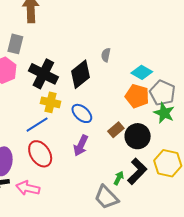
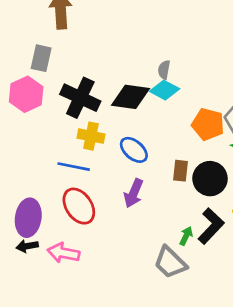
cyan diamond: (142, 72) -> (165, 90), moved
black diamond: (80, 74) -> (130, 97), turned 48
blue line: (37, 125) -> (74, 167), turned 45
brown rectangle: (116, 130) -> (180, 171), turned -42

